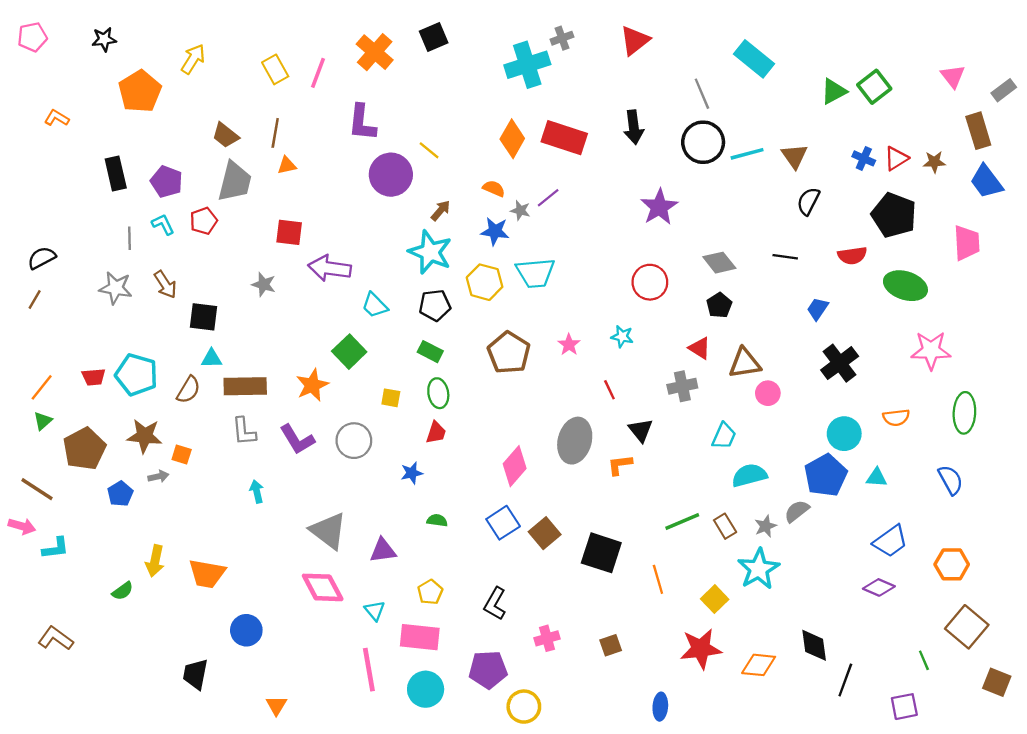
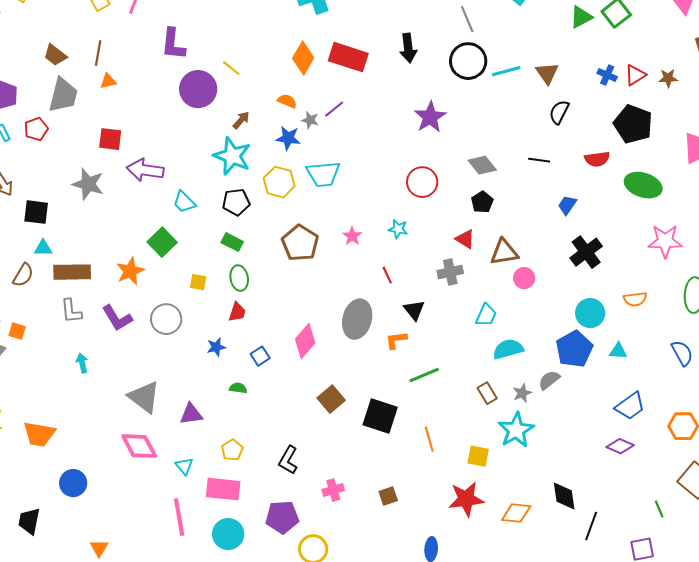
gray star: (264, 284) -> (88, 184), size x1.5
green line: (682, 522) -> (424, 375), moved
blue square: (503, 523) -> (260, 356), moved, size x0.7
yellow square: (715, 599) -> (478, 456), turned -35

